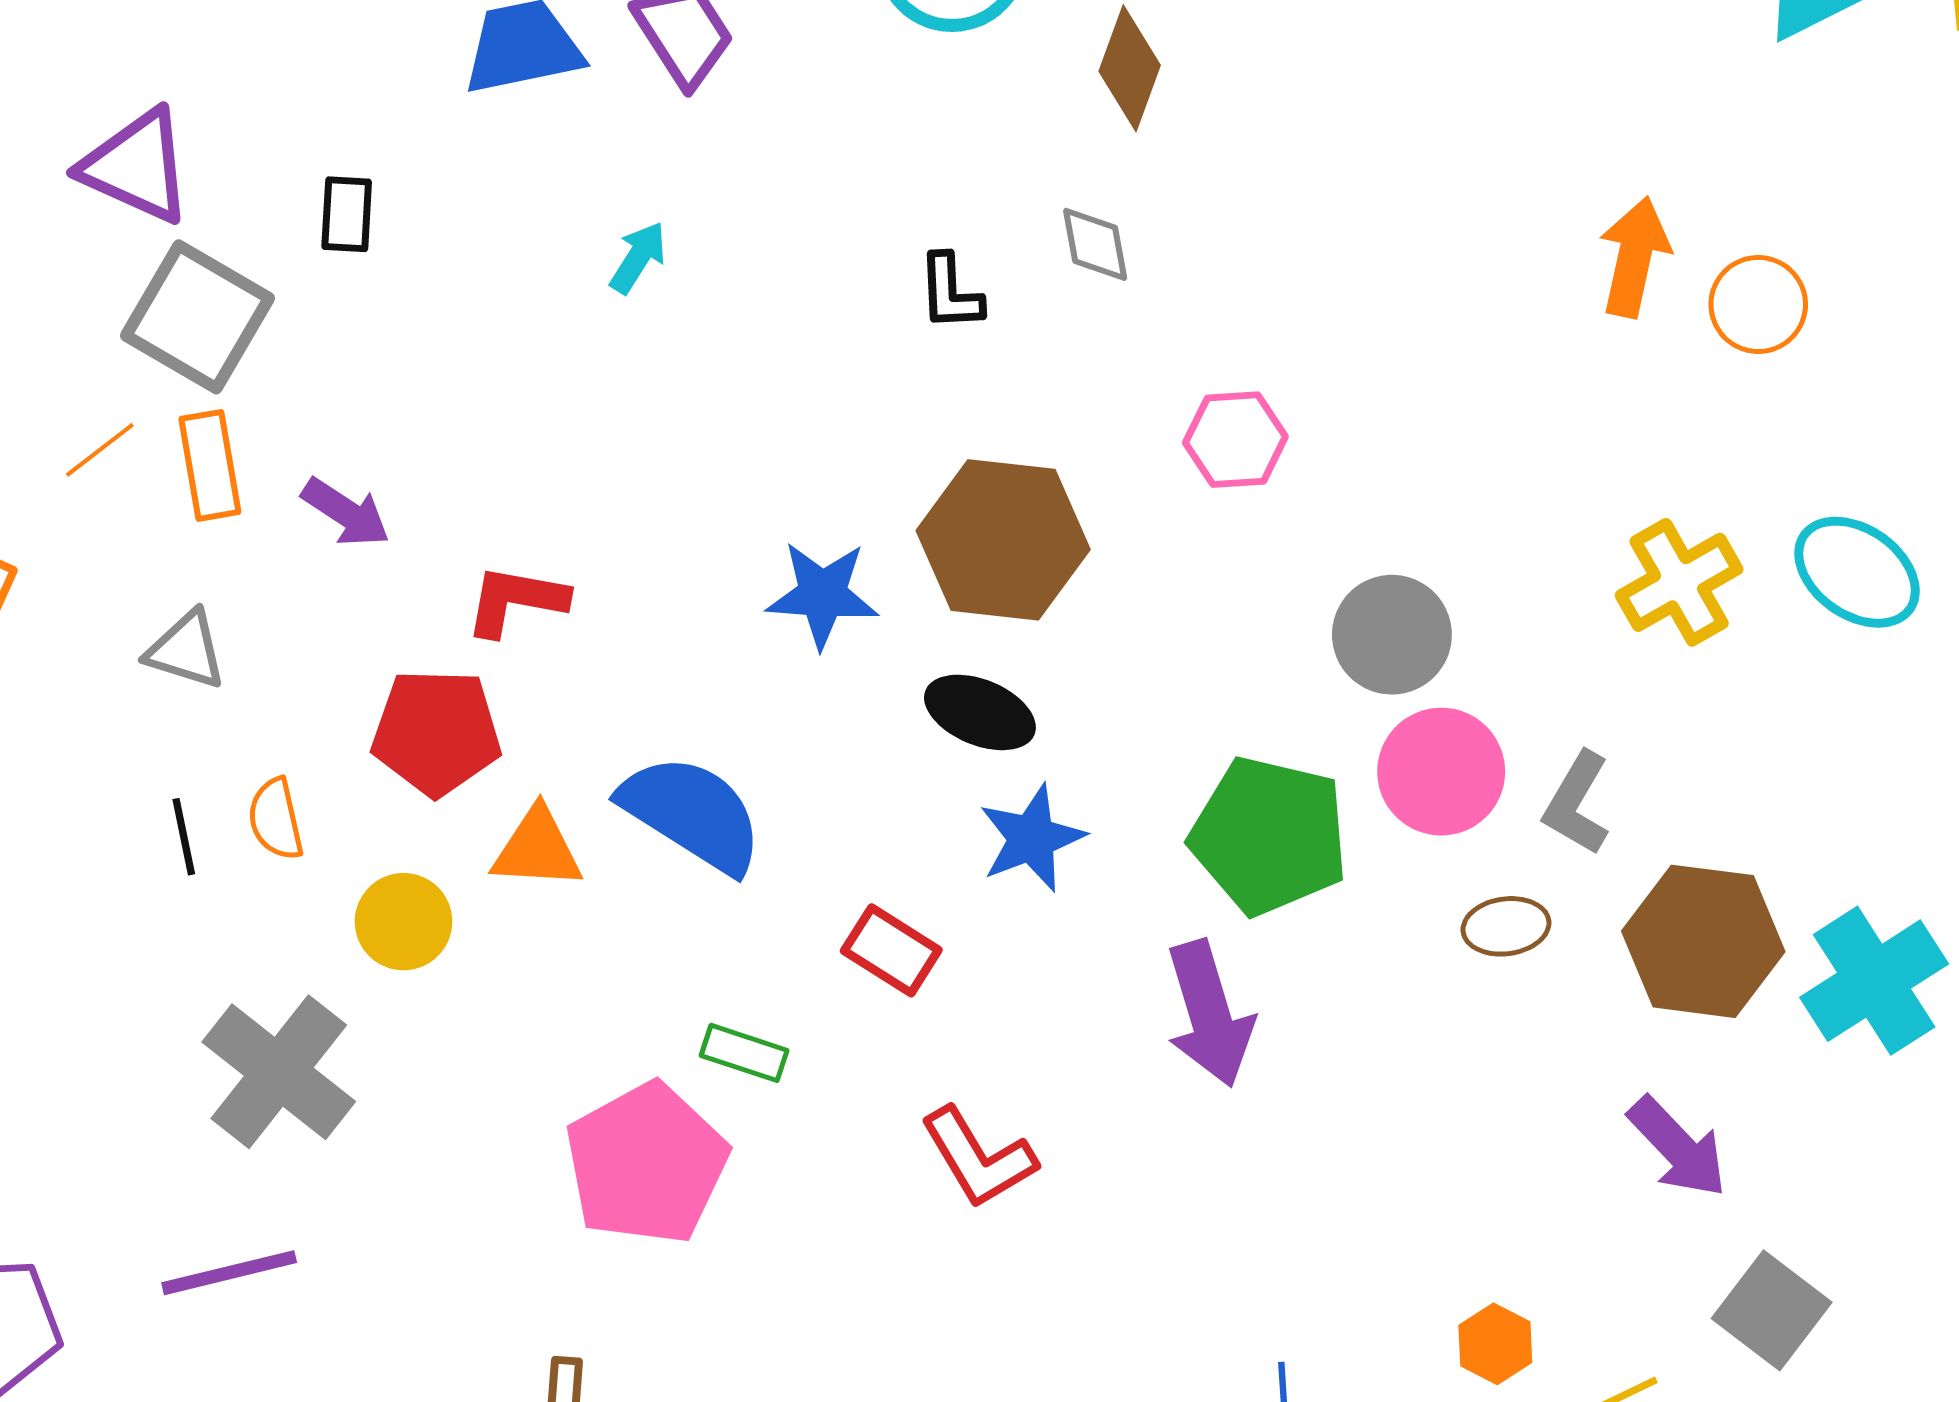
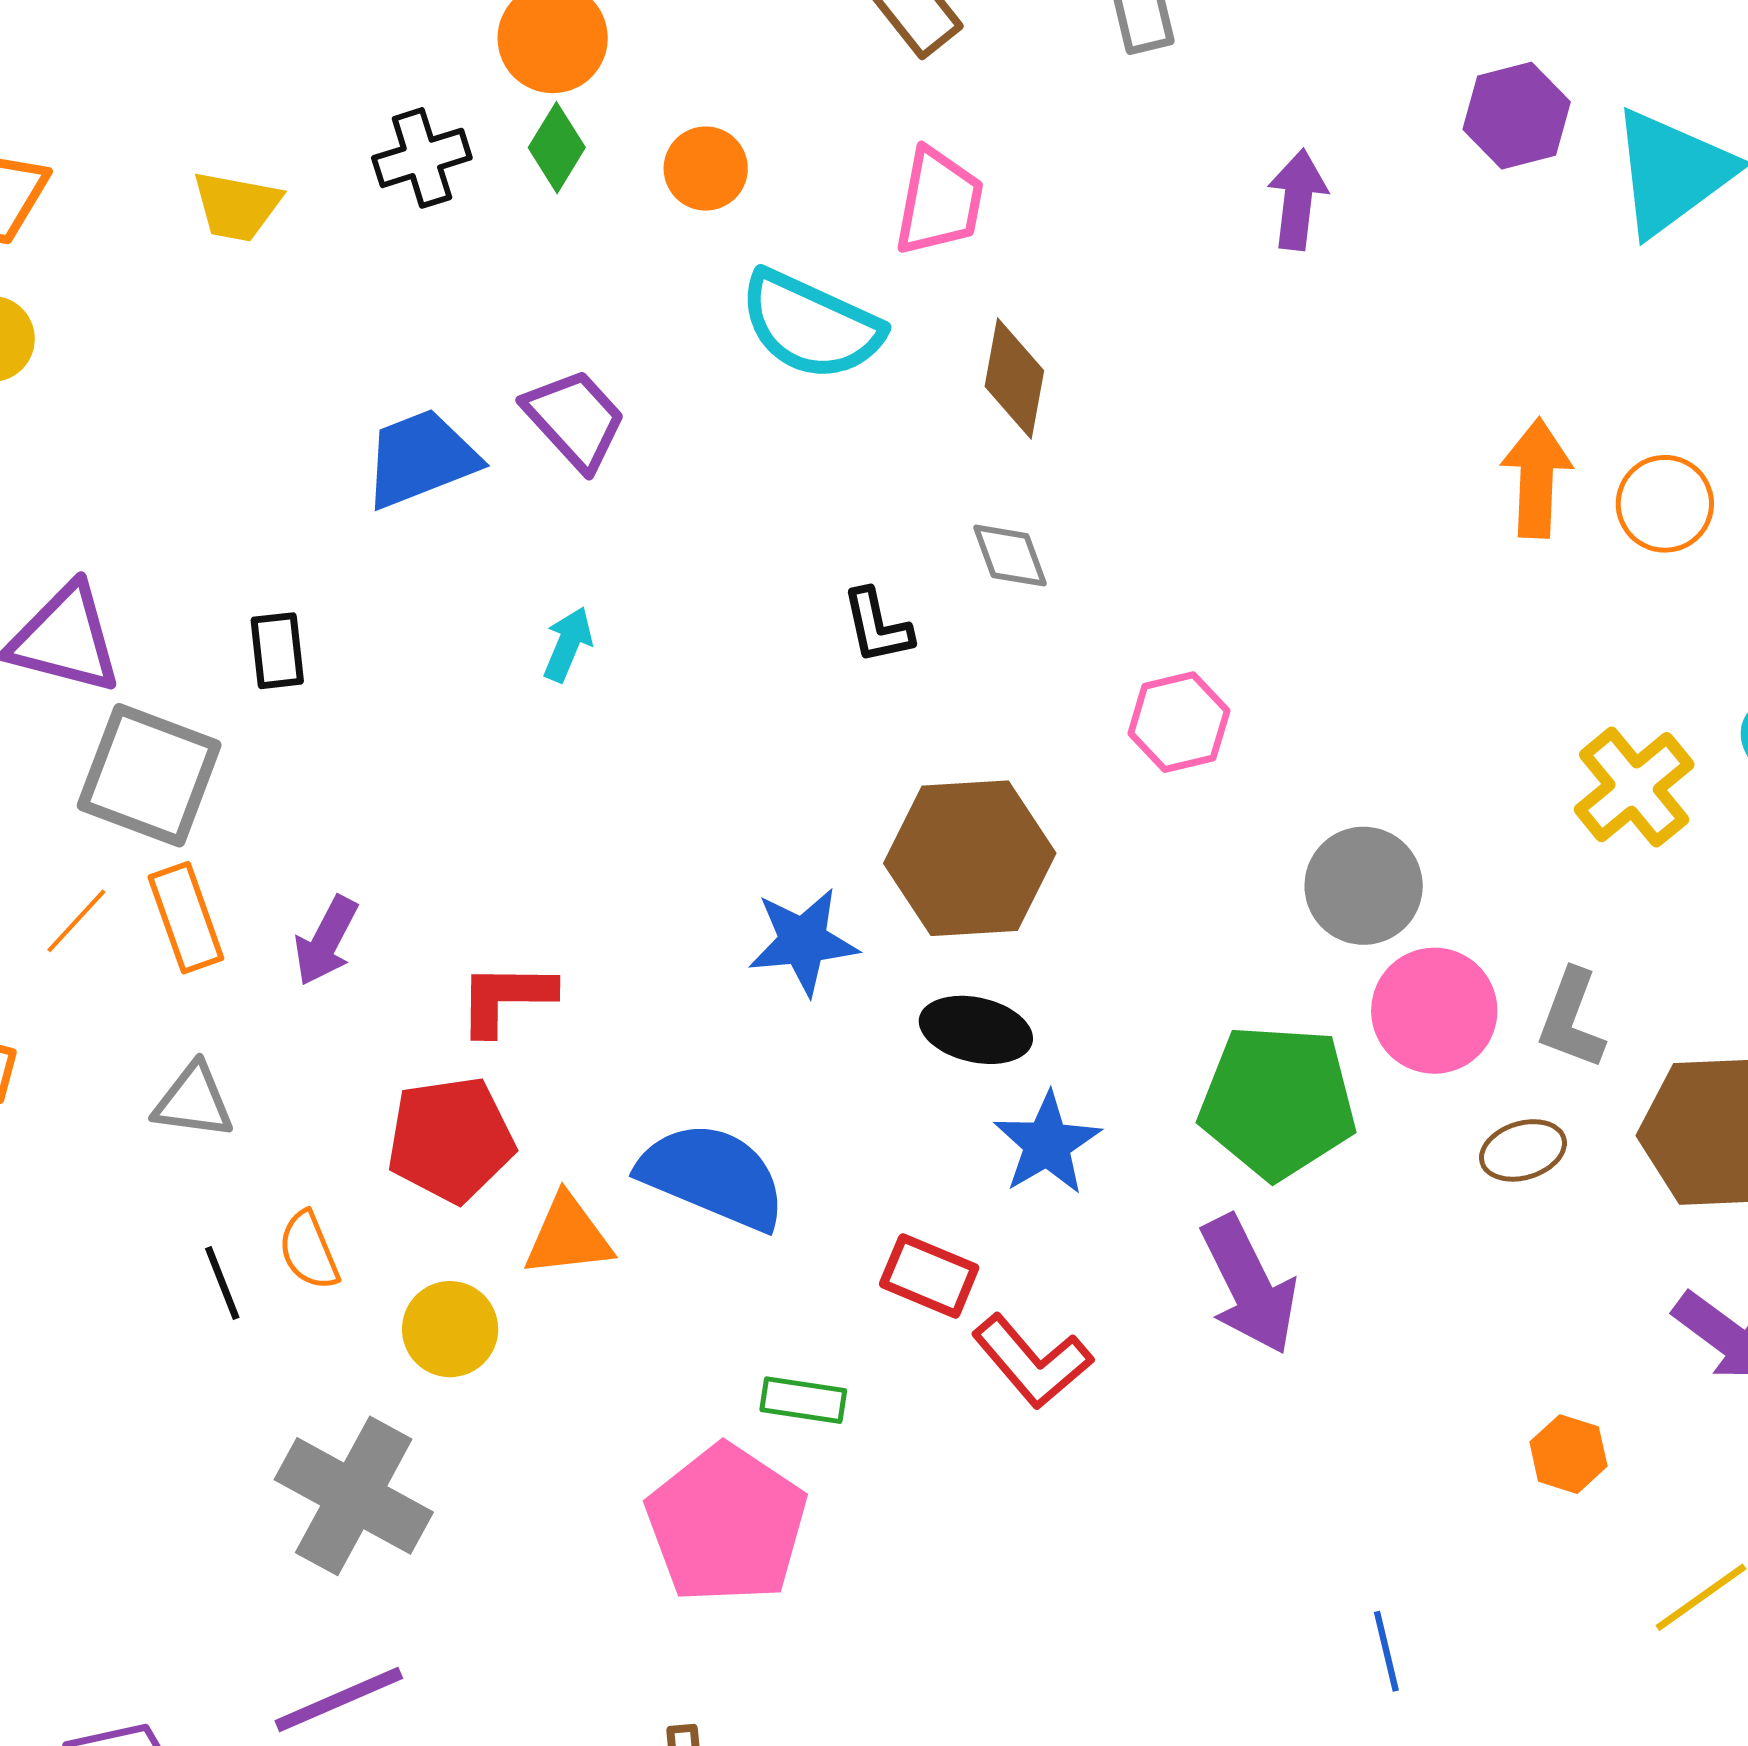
purple arrow: (346, 513) -> (326, 941), turned 94
red L-shape: (978, 1158) -> (1032, 1361), moved
orange hexagon: (1495, 1344) -> (1568, 1454), moved

